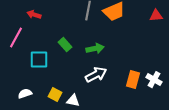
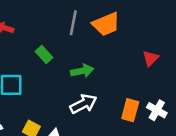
red triangle: (156, 16) -> (150, 58), moved, turned -40
green rectangle: (65, 45) -> (44, 54), moved

